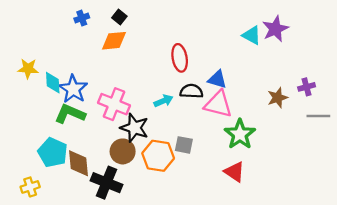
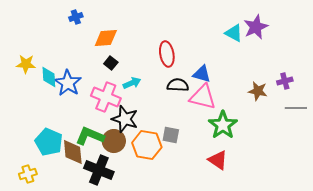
black square: (119, 17) -> (111, 63), moved
brown star: (277, 98) -> (258, 91), turned 30
cyan arrow: (163, 101) -> (132, 83), moved
green L-shape: (70, 114) -> (90, 136), moved

